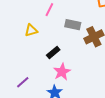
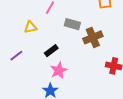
purple line: (23, 82) -> (16, 56), moved

